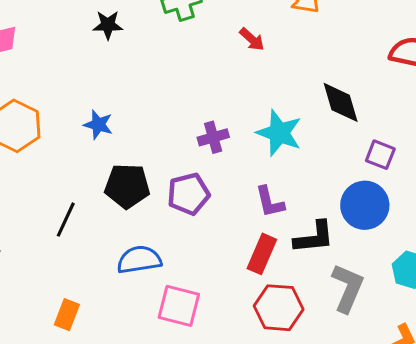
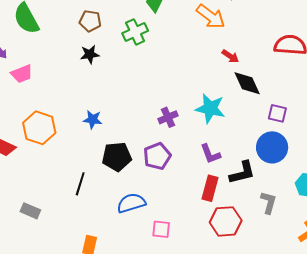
red arrow: (252, 39) -> (230, 56), moved
gray L-shape: (348, 288) -> (268, 202), size x0.7
pink square: (179, 306) -> (161, 229), size x0.7

